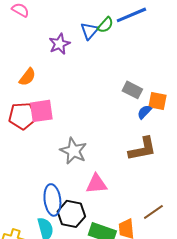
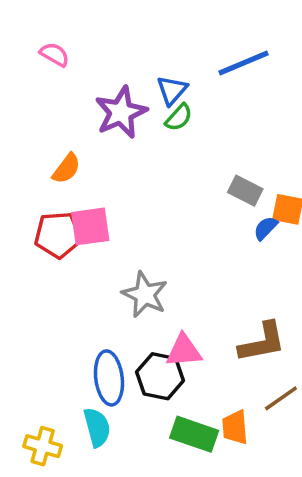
green semicircle: (105, 25) -> (179, 117), moved
purple star: (59, 44) -> (121, 112), size x1.4
brown L-shape: (142, 149) -> (262, 342), moved
black hexagon: (71, 214) -> (160, 376), moved

